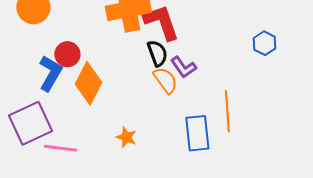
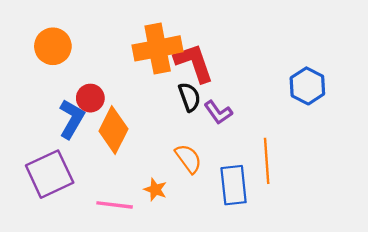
blue hexagon: (264, 43) -> (307, 86), size x1.4
orange semicircle: (165, 80) -> (188, 159), moved
pink line: (60, 148) -> (115, 205), moved

